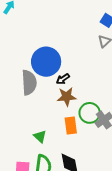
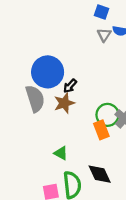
brown star: (67, 97) -> (64, 103), moved
orange rectangle: (71, 125) -> (101, 130), moved

